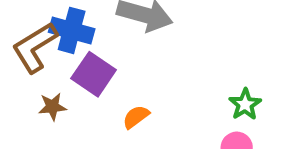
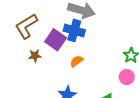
blue cross: (72, 30) -> (74, 30), moved

